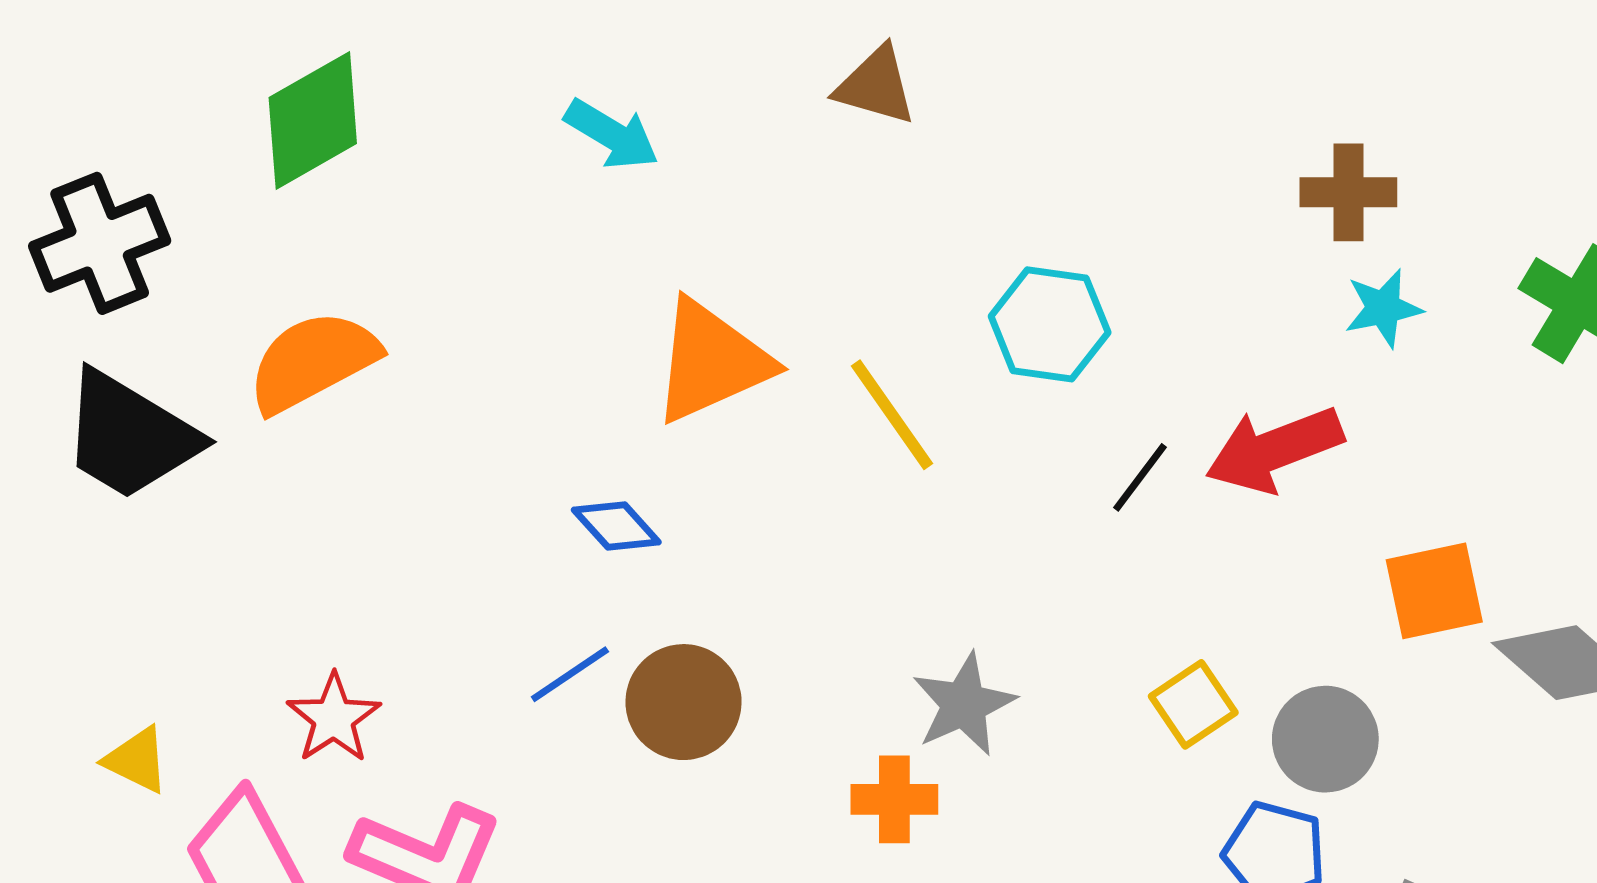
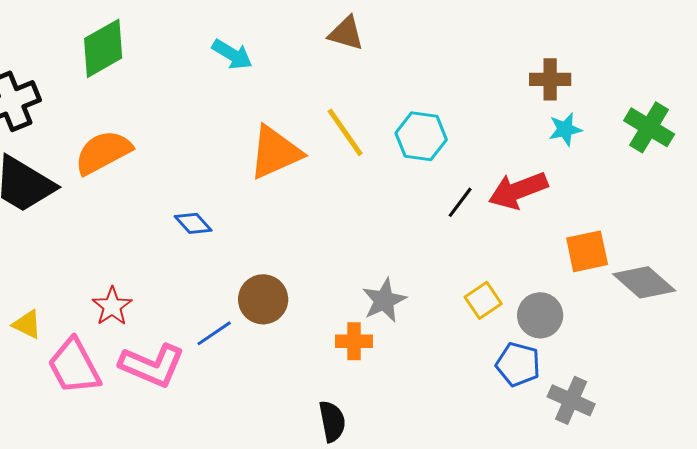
yellow line: (892, 415) -> (345, 132), moved
blue diamond: (616, 526) -> (193, 223), moved
blue line: (570, 674) -> (214, 333), moved

